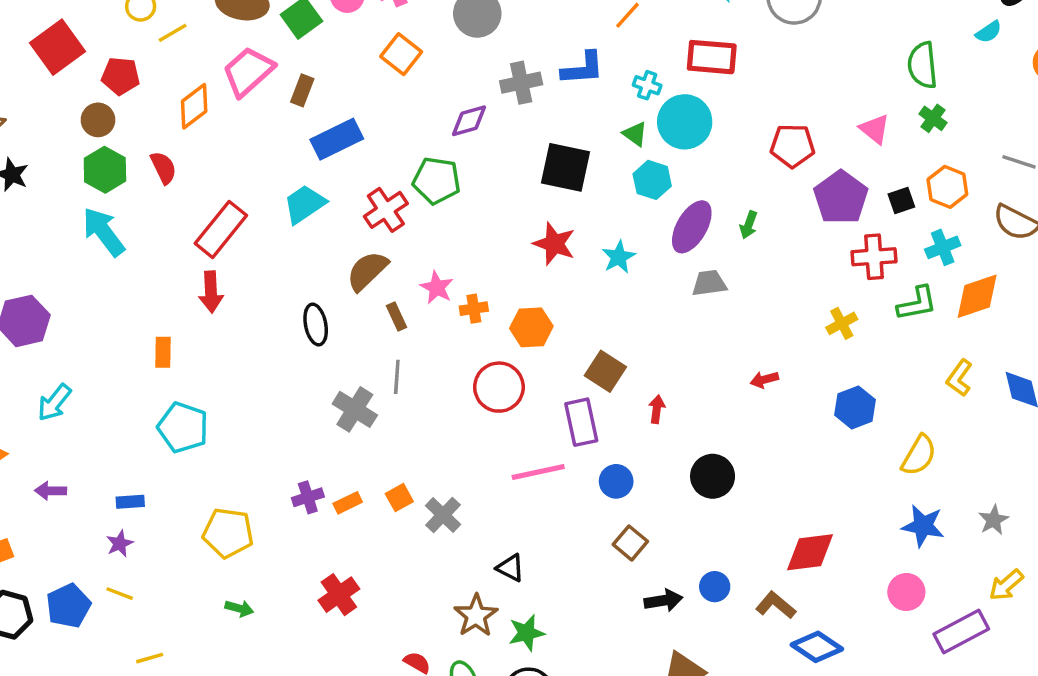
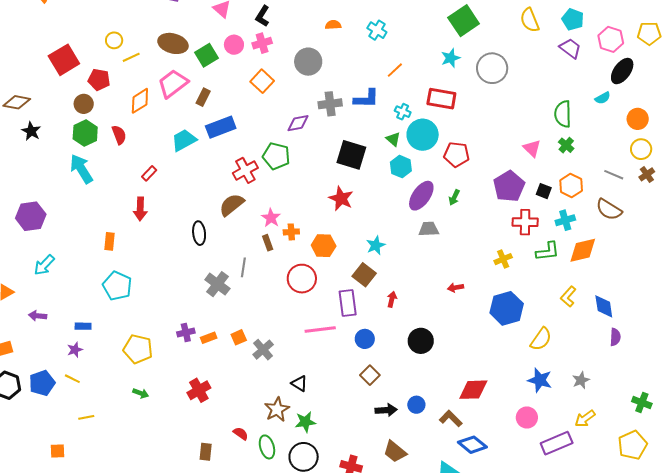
red pentagon: (792, 146) -> (457, 154), moved
black square: (901, 201) -> (544, 191), turned 35
cyan trapezoid: (305, 204) -> (184, 140), moved
red rectangle: (221, 229) -> (149, 173), size x0.5
cyan star: (619, 257) -> (376, 245), moved
brown rectangle: (396, 317) -> (268, 243), moved
blue hexagon: (855, 407) -> (507, 308), size x1.4

